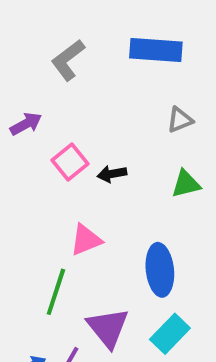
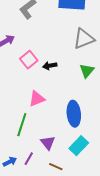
gray triangle: (180, 120) -> (84, 39), size x1.6
green triangle: (186, 184) -> (87, 71), turned -35
purple triangle: (108, 328) -> (48, 143), size x0.7

